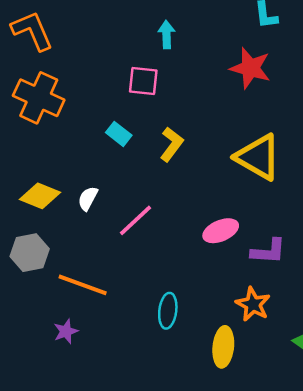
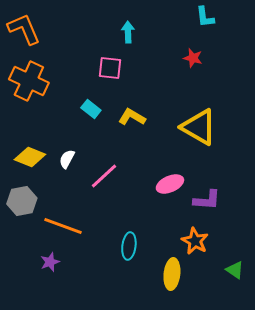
red star: (250, 68) -> (193, 58), size x0.6
yellow L-shape: (172, 144) -> (132, 117), turned -96

